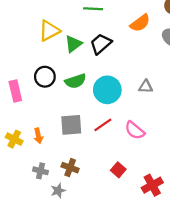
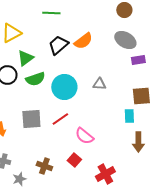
orange semicircle: (140, 23) -> (83, 41), moved
green triangle: (73, 44) -> (25, 58), moved
pink semicircle: (135, 130) -> (84, 136), moved
brown cross: (70, 168) -> (44, 166), moved

